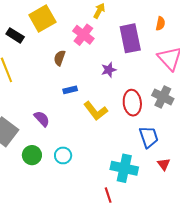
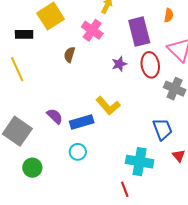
black rectangle: (15, 35) -> (24, 34), turned -30
blue rectangle: (70, 90) -> (82, 122), moved, size x1.6
red ellipse: (132, 103) -> (150, 65), moved
green circle: (32, 155) -> (32, 168), moved

